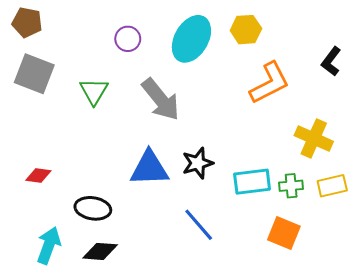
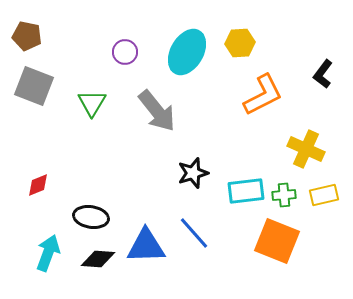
blue triangle: (149, 168) -> (146, 246), moved
red diamond: (38, 175) -> (38, 185), turned -30
orange square: (284, 233) -> (277, 241), size x1.4

